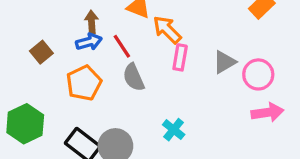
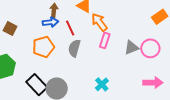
brown square: (41, 52) -> (10, 29), moved, turned -32
pink circle: (258, 74) -> (150, 48), moved
gray semicircle: (134, 77) -> (74, 48), turned 30
cyan cross: (174, 130) -> (102, 84), moved

